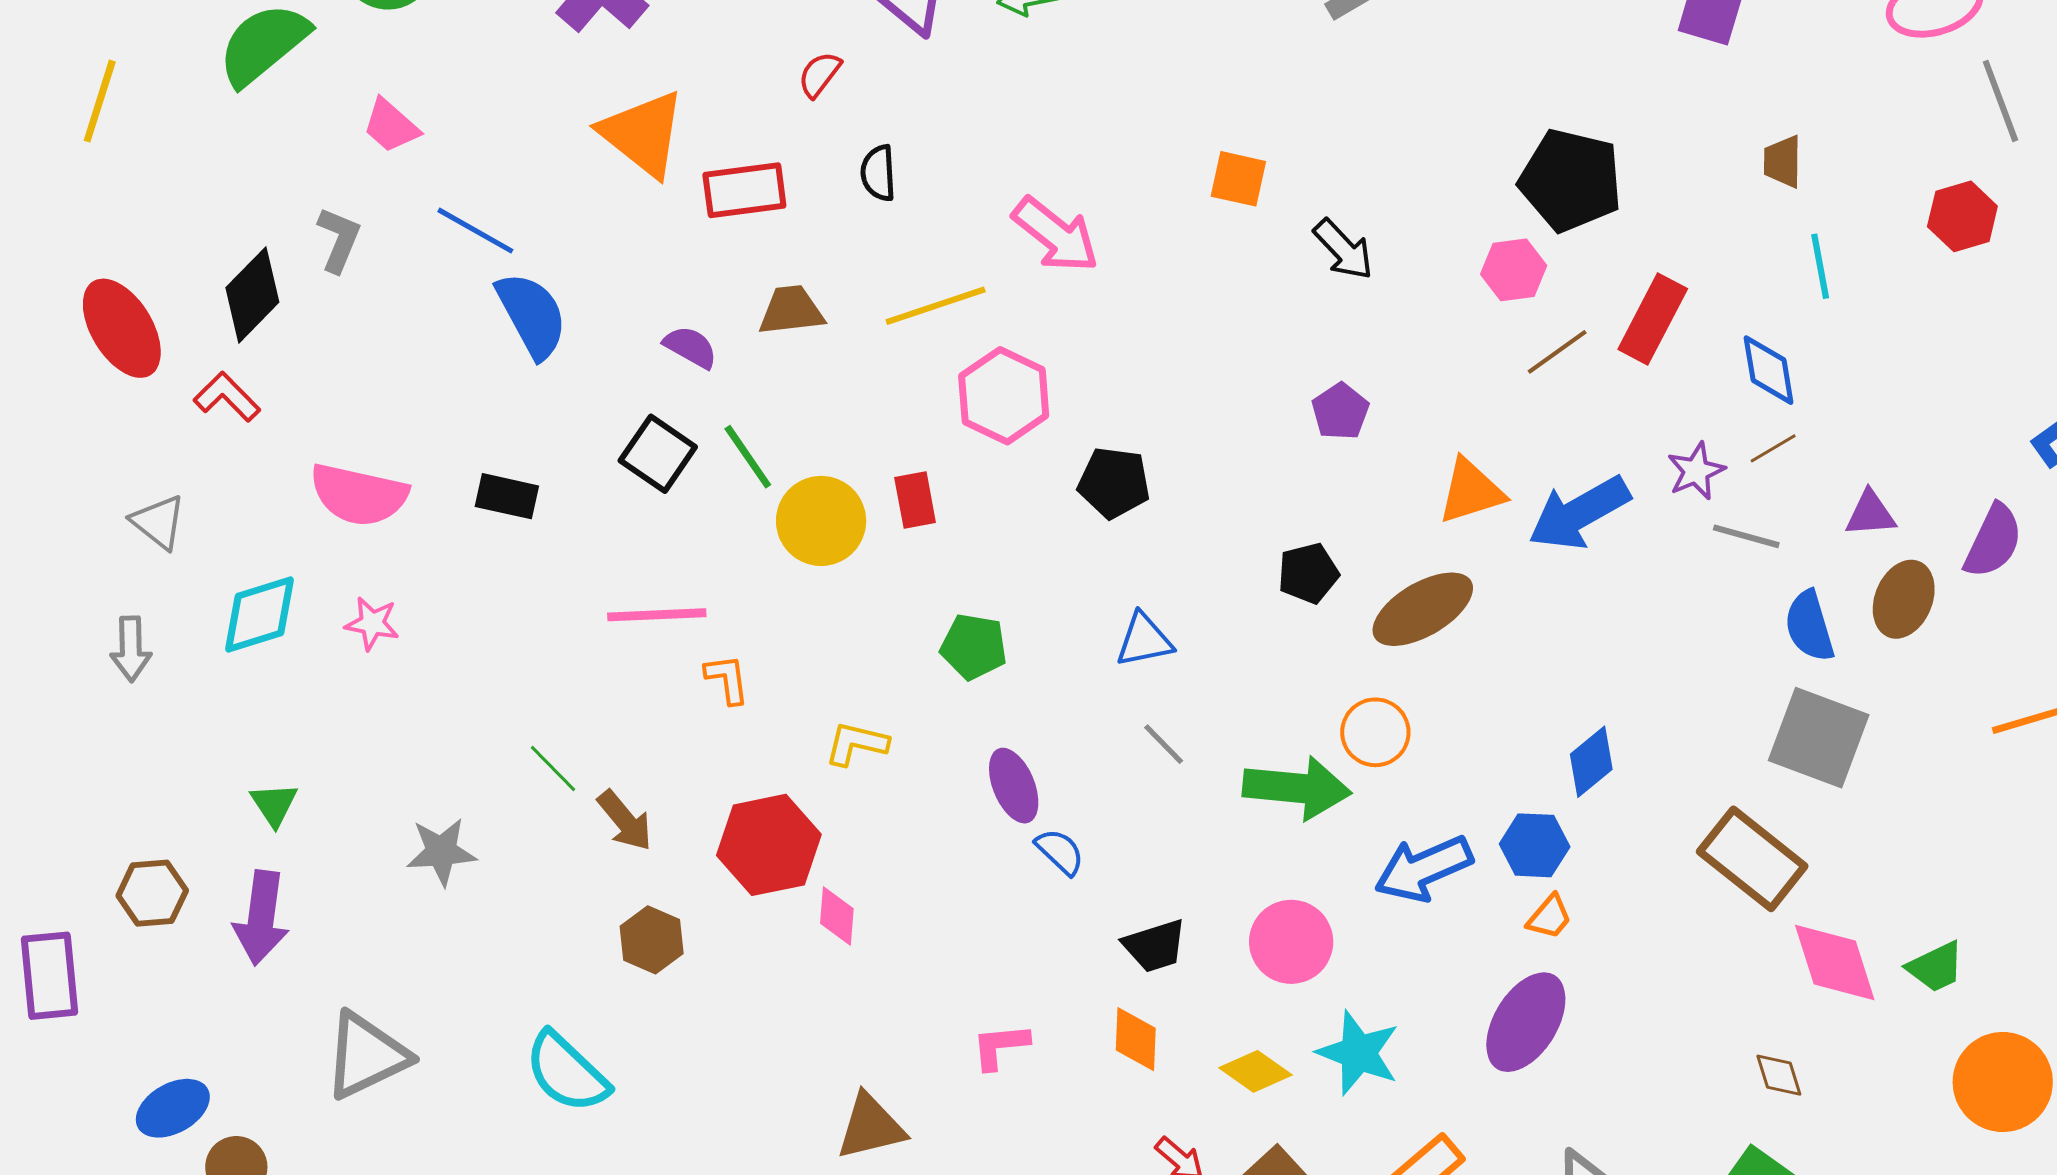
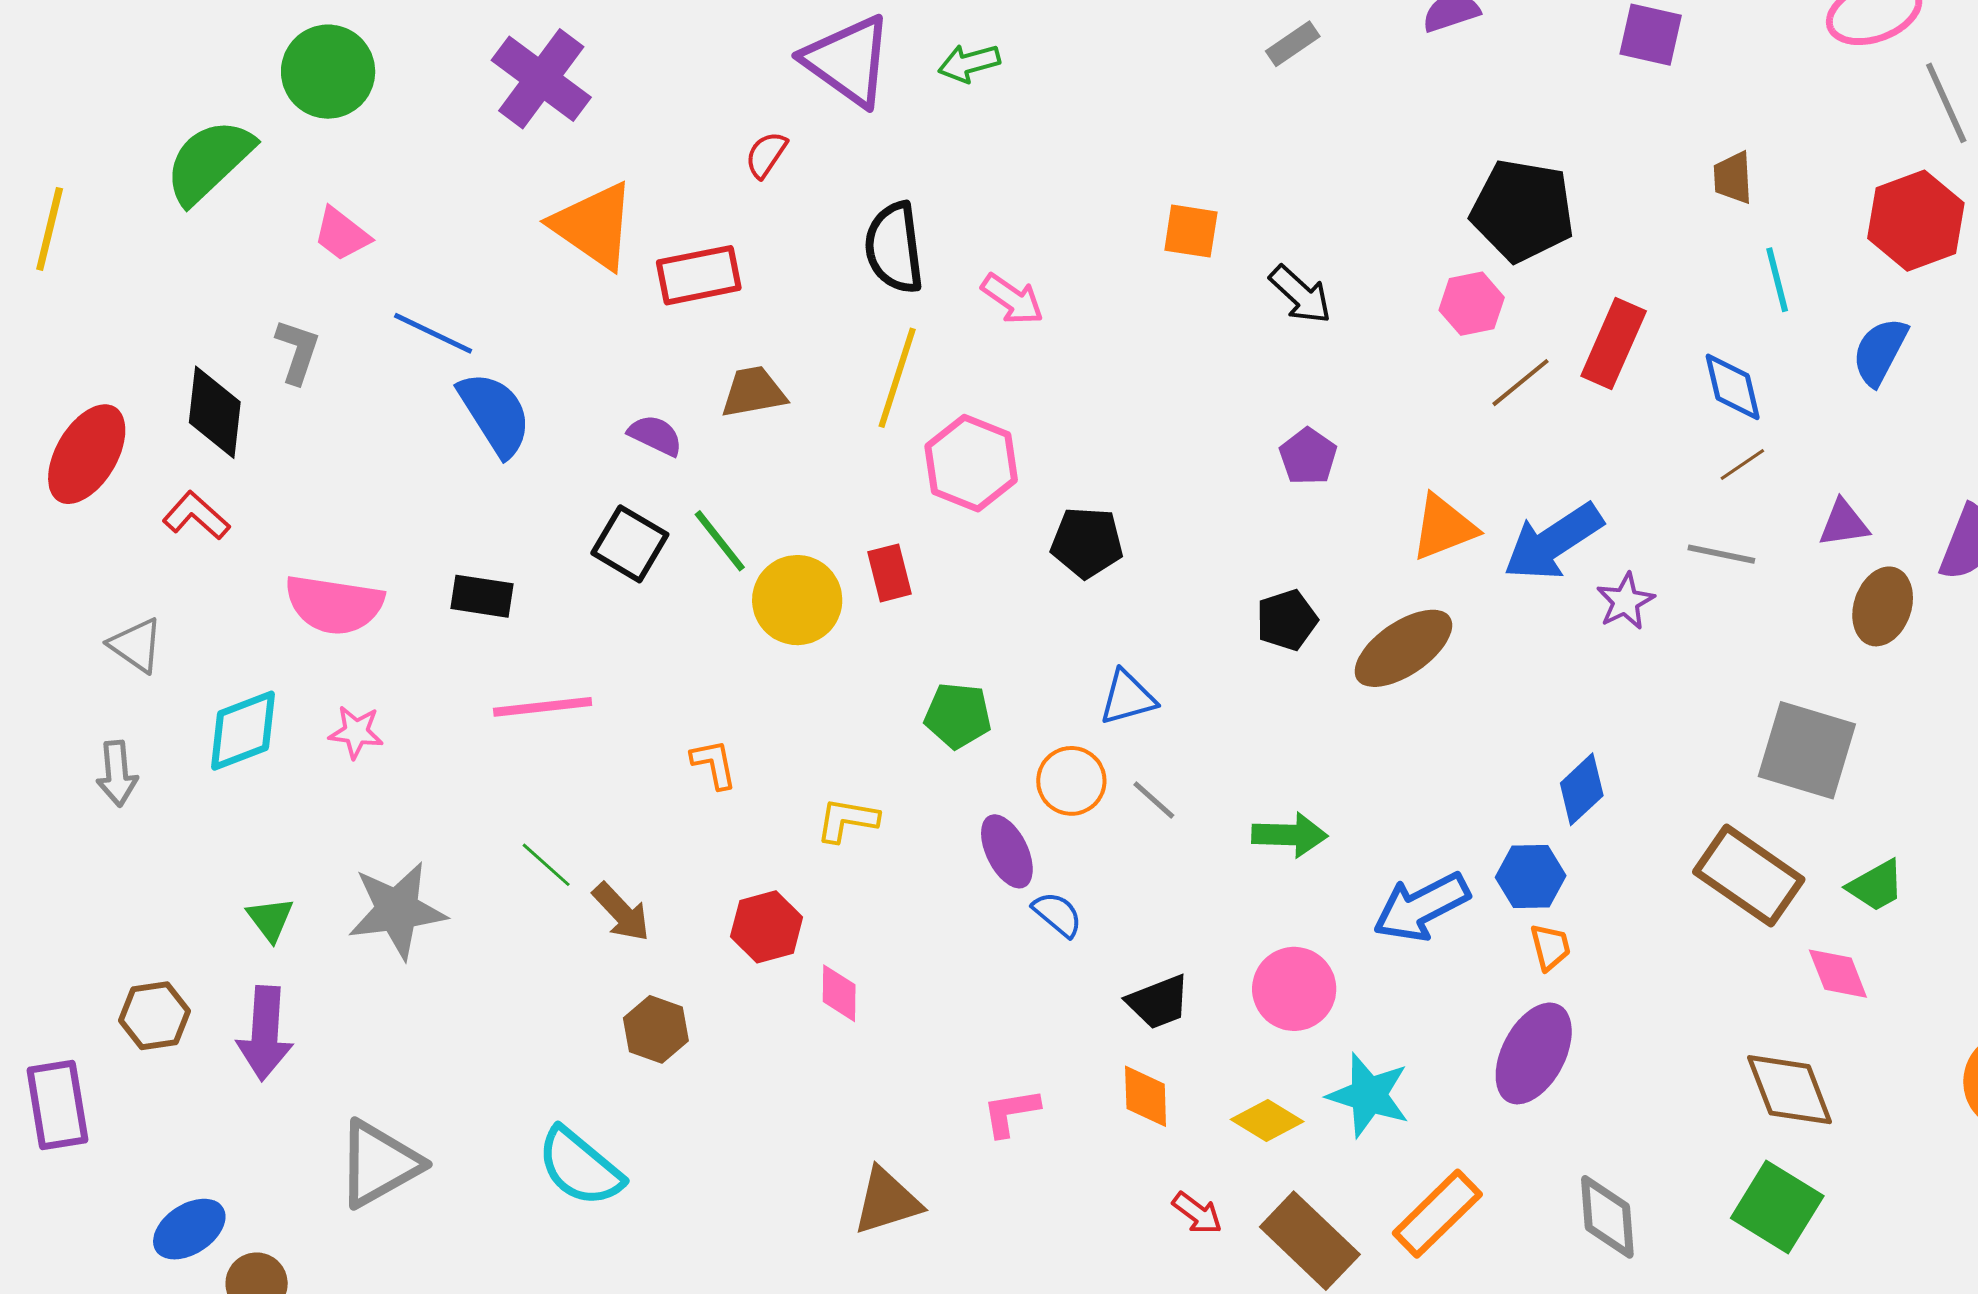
black semicircle: (878, 173) -> (894, 248), moved, size x1.6
red hexagon: (1962, 216) -> (1916, 221), size x1.4
pink arrow: (1056, 235) -> (1012, 299), size x0.7
black diamond: (252, 295) -> (215, 412), turned -34
yellow line: (936, 306) -> (897, 378), turned -50
red ellipse: (122, 328) -> (87, 454), turned 66
purple star: (1696, 471) -> (1625, 601), moved
pink line: (657, 615) -> (543, 707), moved
blue semicircle: (1809, 626) -> (1880, 351), moved, turned 48
orange circle: (1375, 732) -> (1071, 781), moved
green arrow: (1297, 788) -> (1290, 835), size x0.7
red hexagon: (769, 845) -> (767, 927), size x0.7
gray star: (441, 852) -> (397, 910), moved, size x1.4
orange trapezoid: (1549, 917) -> (1550, 947), turned -51
pink diamond: (1835, 963) -> (1838, 974), size x0.7
green trapezoid: (1936, 967) -> (1876, 886), moved
brown diamond: (1779, 1075) -> (1790, 1090), size x1.8

